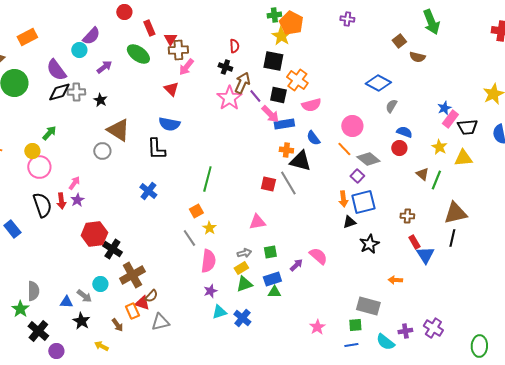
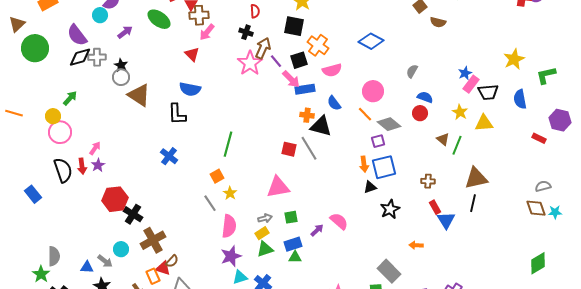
blue diamond: (378, 83) -> (371, 41), moved
black square: (278, 95) -> (299, 60), turned -30
gray circle: (102, 151) -> (121, 77), moved
purple square: (357, 176) -> (378, 141), turned 32
pink triangle: (257, 222) -> (278, 187), size x1.4
purple star: (210, 291) -> (231, 256), size x1.5
gray rectangle: (368, 306) -> (389, 271), turned 30

